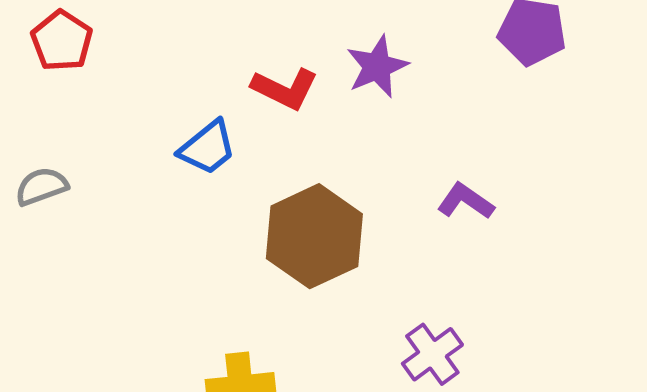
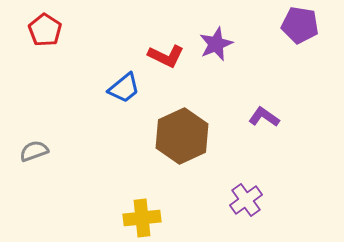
gray semicircle: (42, 186) -> (34, 151), moved

